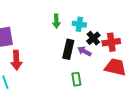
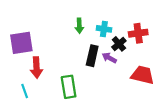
red cross: (111, 42) -> (138, 33), moved
green rectangle: (76, 79) -> (69, 87), moved, size x1.5

